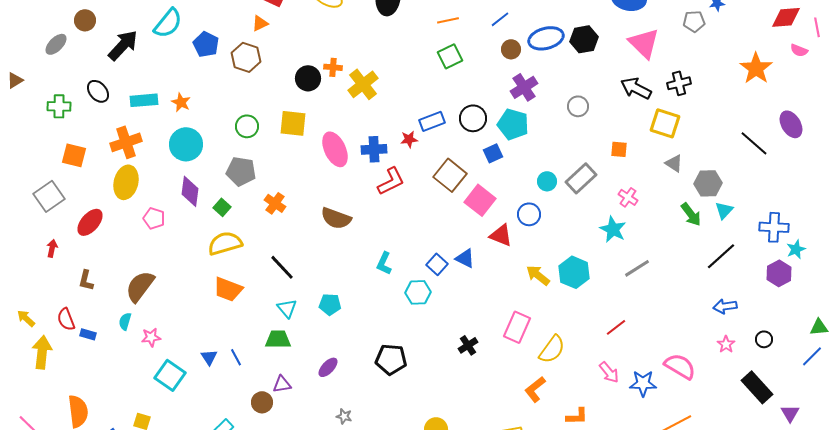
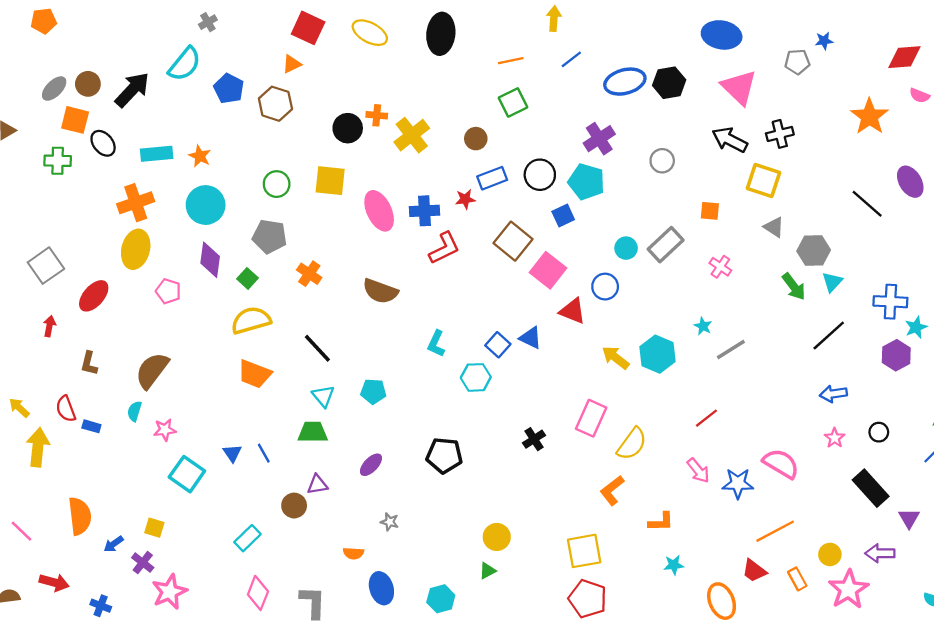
brown circle: (85, 20) -> (88, 84), moved
brown circle: (511, 49) -> (476, 139), moved
orange square: (74, 155) -> (75, 120), moved
cyan star: (613, 229) -> (703, 326), moved, size x0.6

